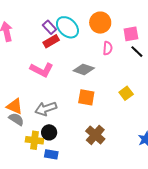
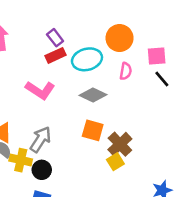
cyan ellipse: (67, 27) -> (87, 59), moved, turned -65
yellow square: (126, 93) -> (115, 162), moved
gray arrow: (46, 109) -> (41, 139), turned 135
brown cross: (95, 135) -> (120, 144), moved
yellow cross: (34, 140) -> (21, 160), moved

